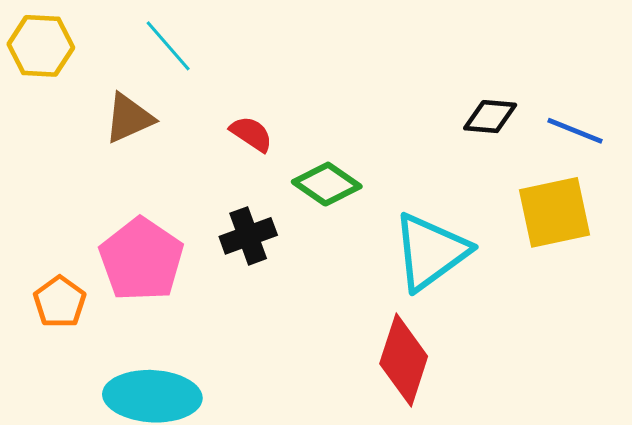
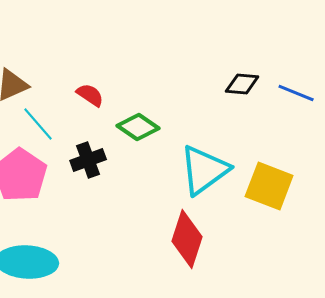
cyan line: (168, 46) -> (38, 124), moved
yellow square: (555, 212) -> (269, 186), moved, turned 33

